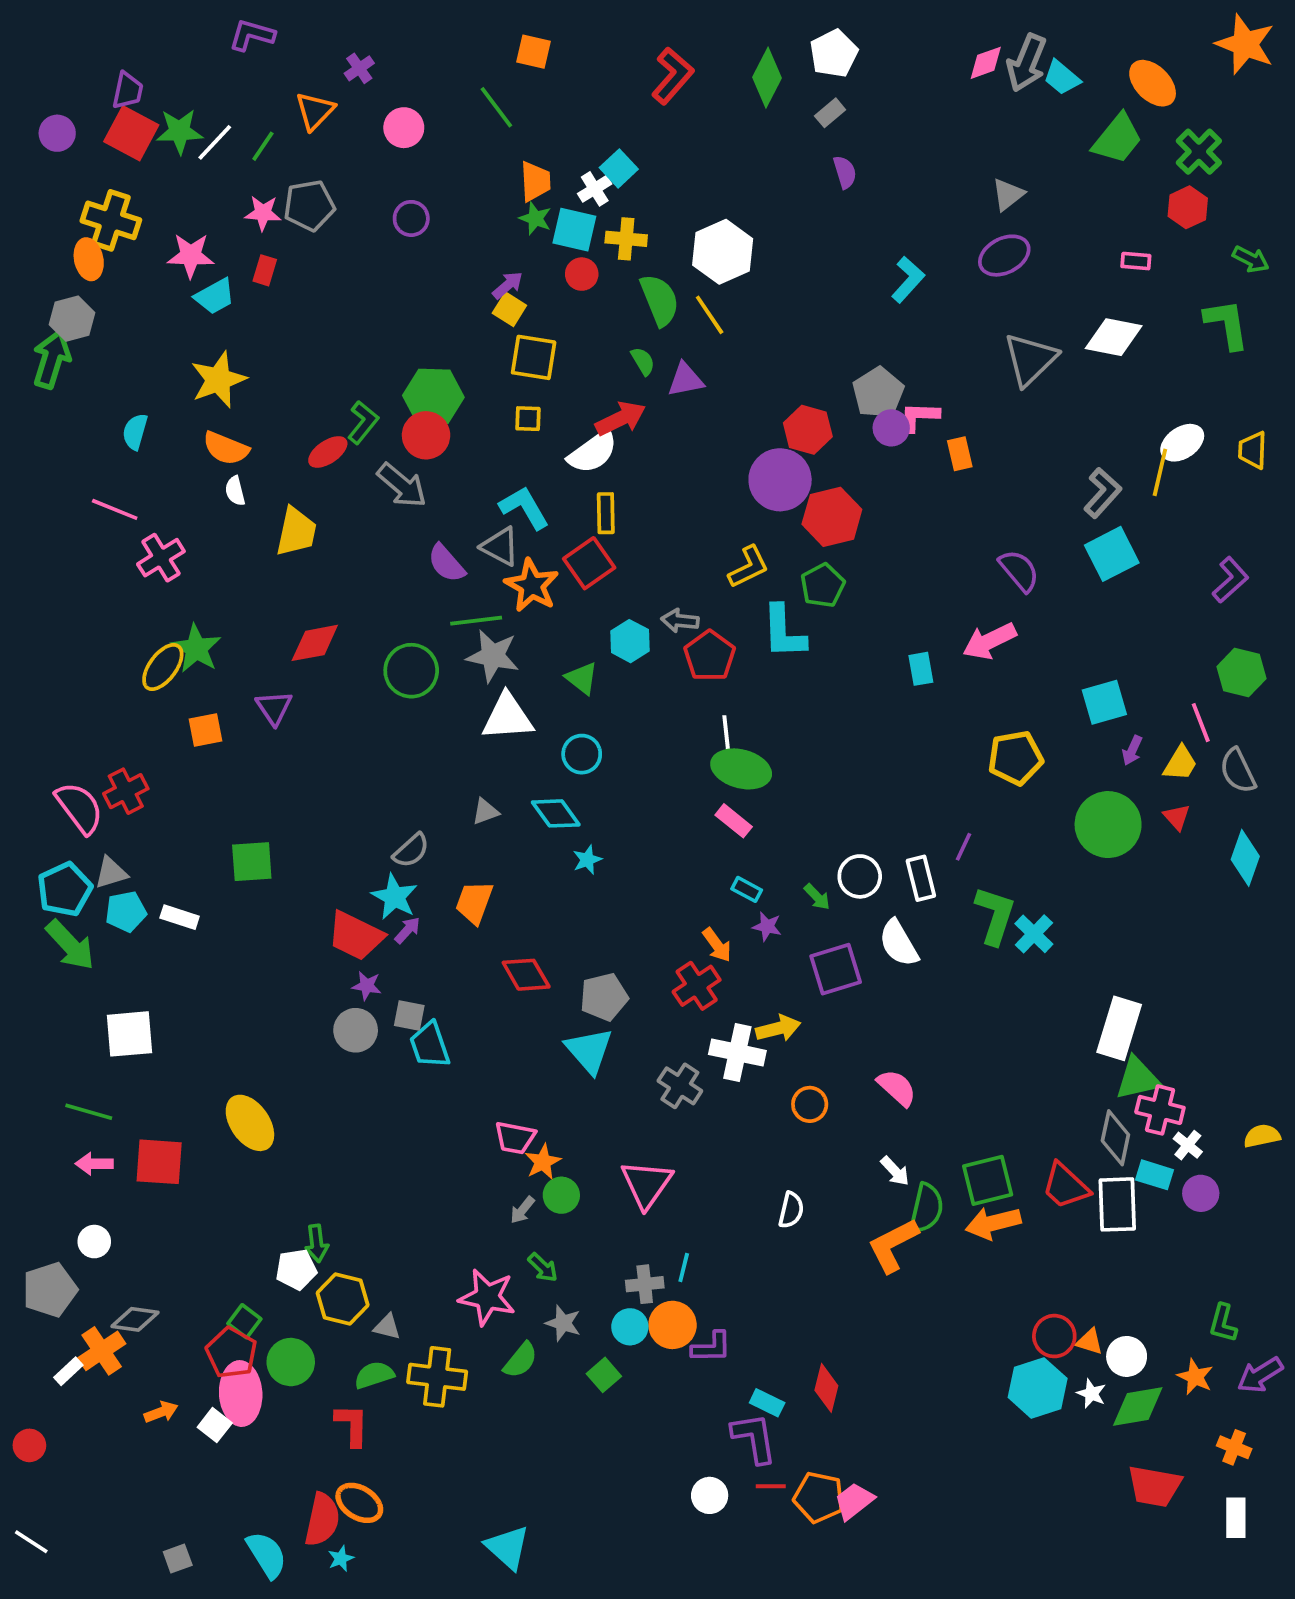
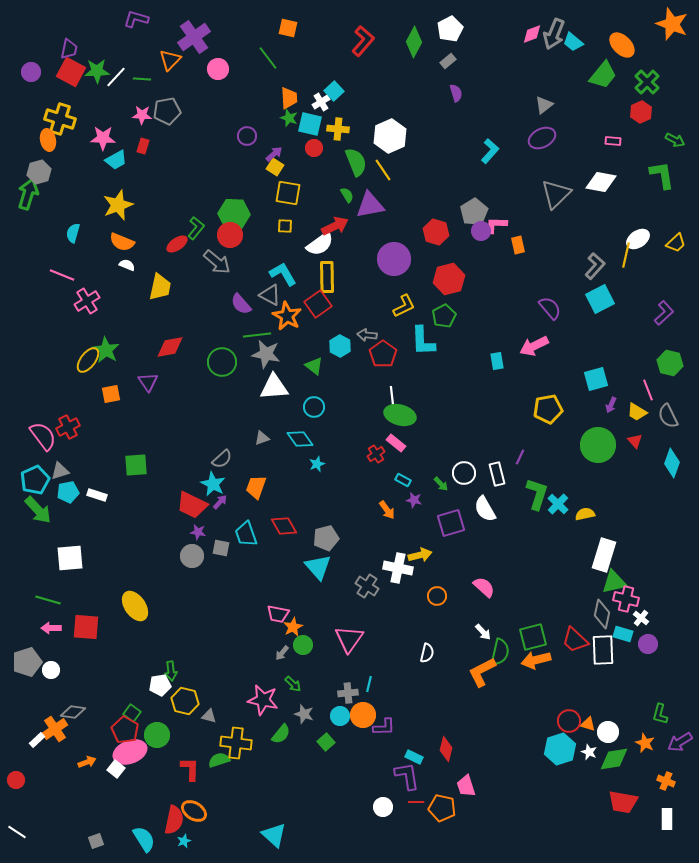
purple cross: (359, 68) -> (194, 37), size x2.0
green line: (263, 146) -> (142, 79), turned 60
purple circle: (411, 218) -> (247, 136), moved
purple triangle: (685, 380) -> (370, 205), size x1.4
yellow trapezoid: (1253, 450) -> (676, 243), turned -135
purple circle: (780, 480) -> (394, 259), moved
white semicircle: (235, 491) -> (127, 265), turned 126
yellow rectangle: (606, 513) -> (327, 277), size x1.4
yellow trapezoid: (1180, 763) -> (637, 412), turned 90
red cross: (697, 986) -> (376, 454), moved, size x0.7
cyan trapezoid: (430, 1045) -> (246, 534), moved
yellow semicircle: (1262, 1136) -> (585, 514), moved
gray pentagon: (50, 1290) -> (27, 662), moved
green semicircle: (374, 1375) -> (219, 760), moved
pink ellipse: (241, 1394) -> (130, 752), turned 72
pink trapezoid: (854, 1501) -> (466, 786), moved, turned -70

